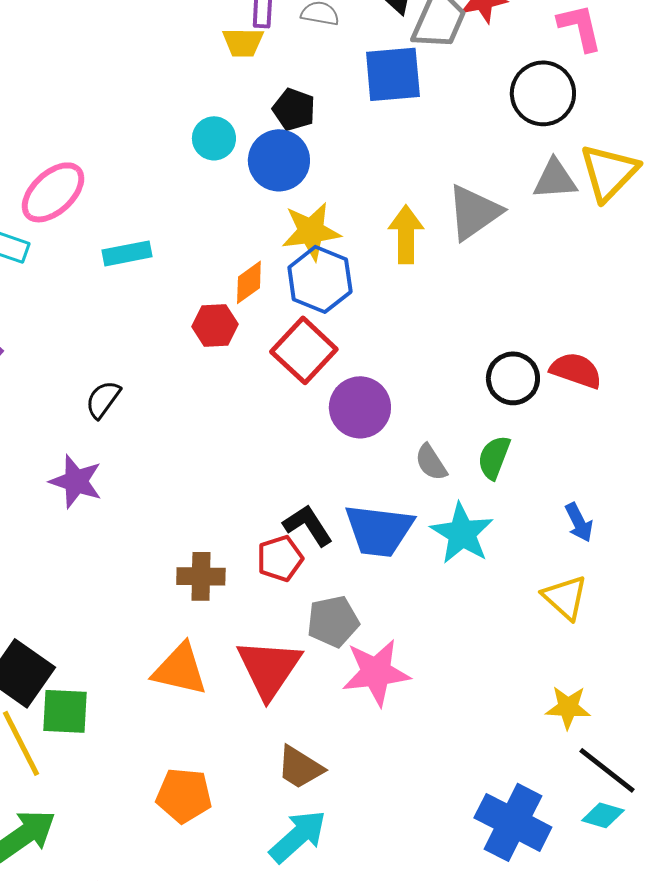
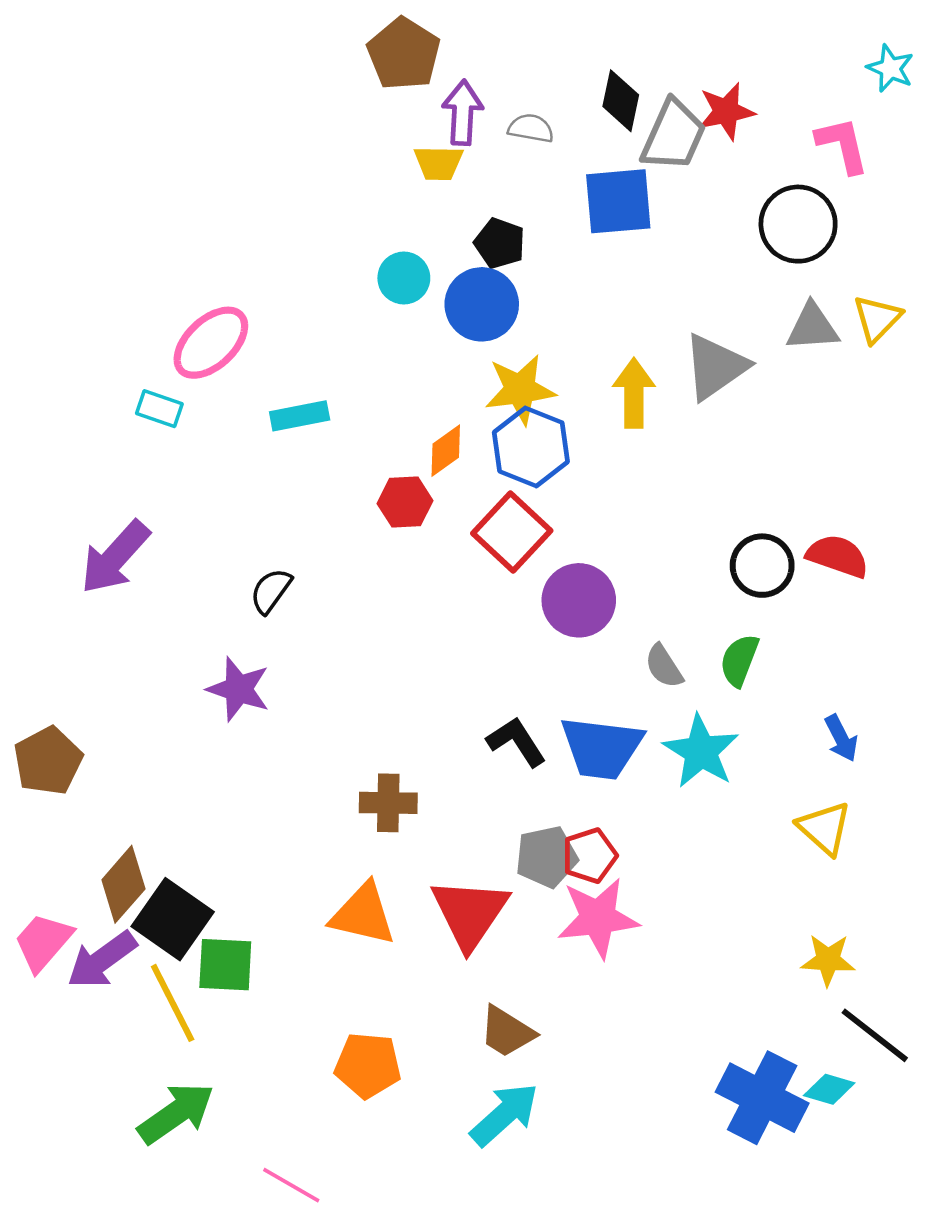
yellow triangle: (609, 172) -> (877, 319), size x0.7
red pentagon: (280, 558) -> (590, 856), moved
cyan diamond: (603, 815) -> (829, 1089), moved

